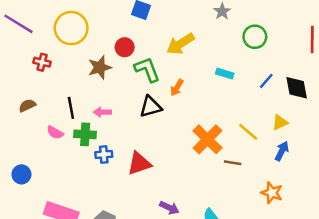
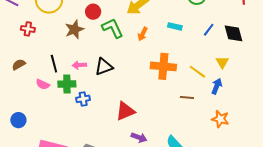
orange arrow: (177, 88) -> (143, 34), moved
black triangle: (151, 107) -> (104, 67), moved
yellow triangle: (280, 122) -> (222, 62), turned -32
orange cross: (208, 139) -> (163, 66), moved, turned -35
blue arrow: (282, 151) -> (217, 86), moved
red triangle: (139, 163) -> (125, 111), moved

